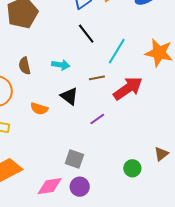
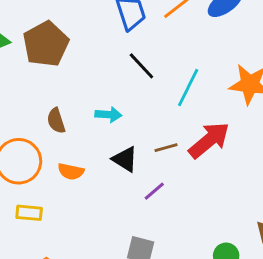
brown line: (97, 78) -> (166, 148), moved
orange semicircle: (39, 109) -> (71, 171), moved
purple line: (97, 119) -> (154, 191), moved

